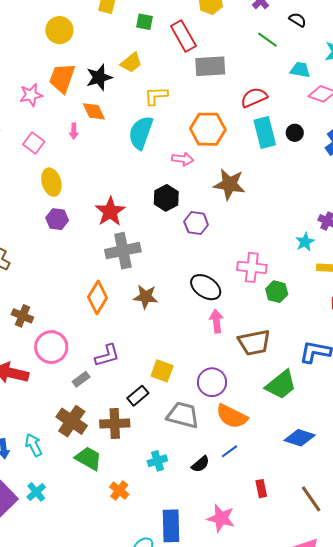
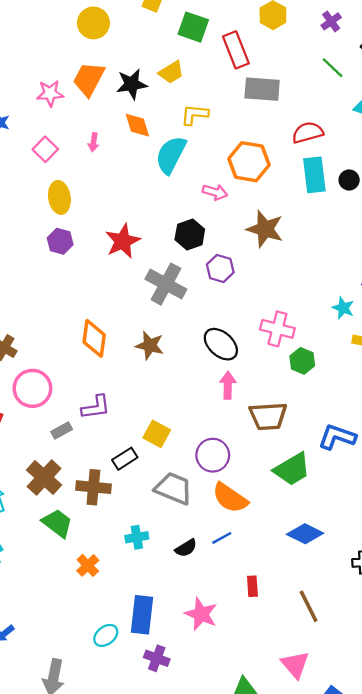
green square: (145, 22) -> (193, 27), size x1.5
orange diamond: (94, 111) -> (137, 125), moved
cyan star: (305, 242) -> (343, 308), turned -30
gray cross: (123, 251) -> (166, 284), moved, turned 32
orange diamond: (98, 297) -> (94, 338), turned -32

